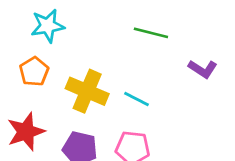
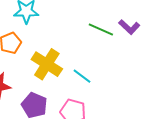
purple L-shape: (203, 69) -> (129, 27), moved

